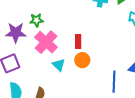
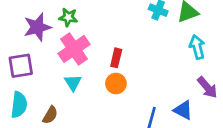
purple star: (16, 33) -> (37, 27), turned -30
cyan triangle: (59, 65) -> (73, 83), moved

